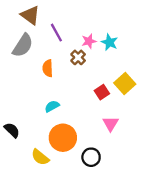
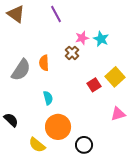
brown triangle: (30, 15) -> (16, 14), moved
purple line: (56, 33) -> (56, 14), moved
gray semicircle: (23, 46) -> (21, 70), moved
cyan semicircle: (52, 106) -> (48, 98), turned 104
pink triangle: (111, 124) -> (118, 114), moved, turned 42

